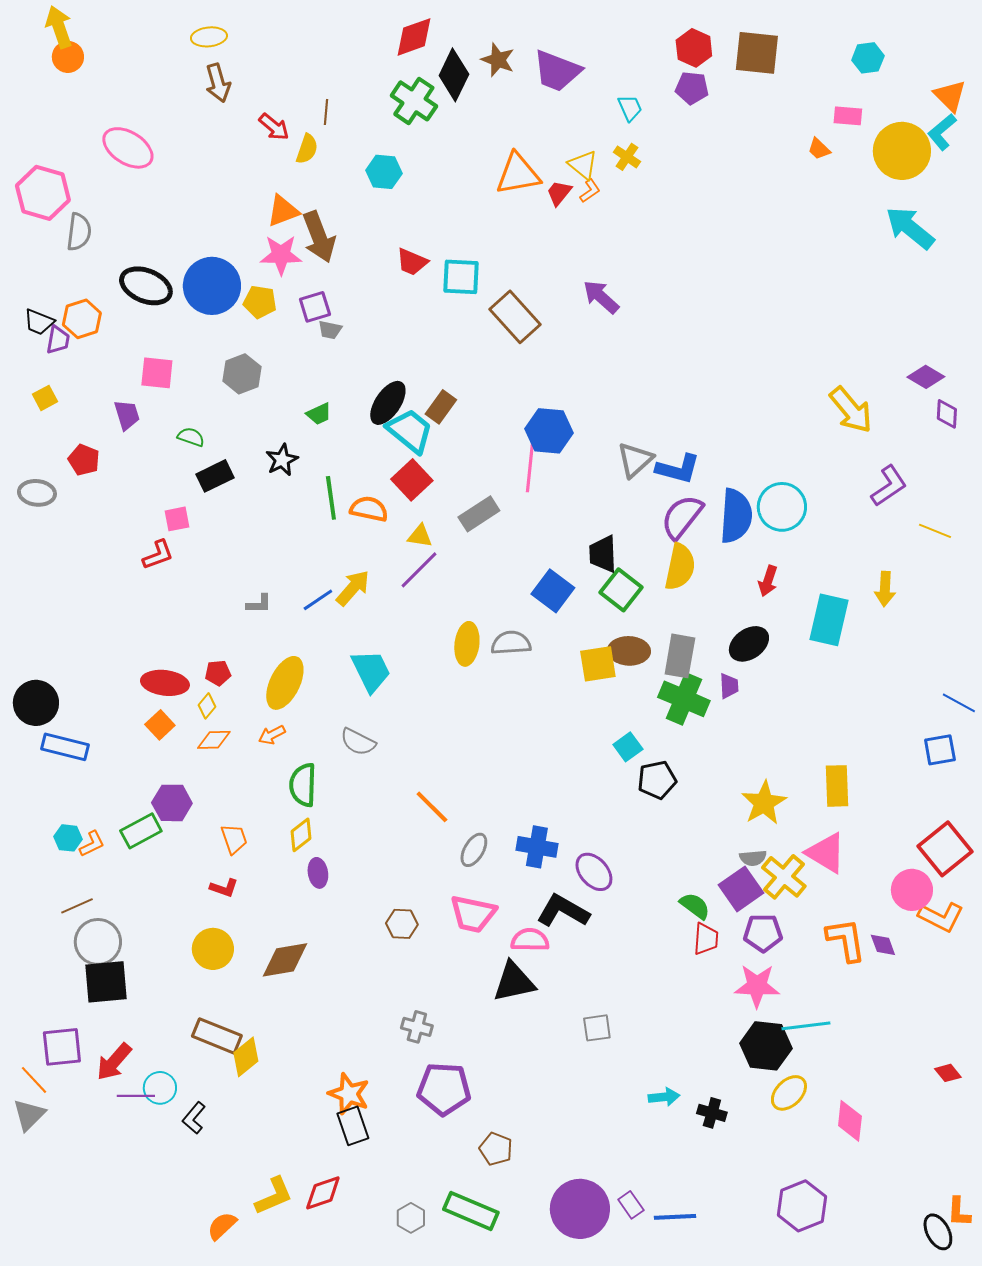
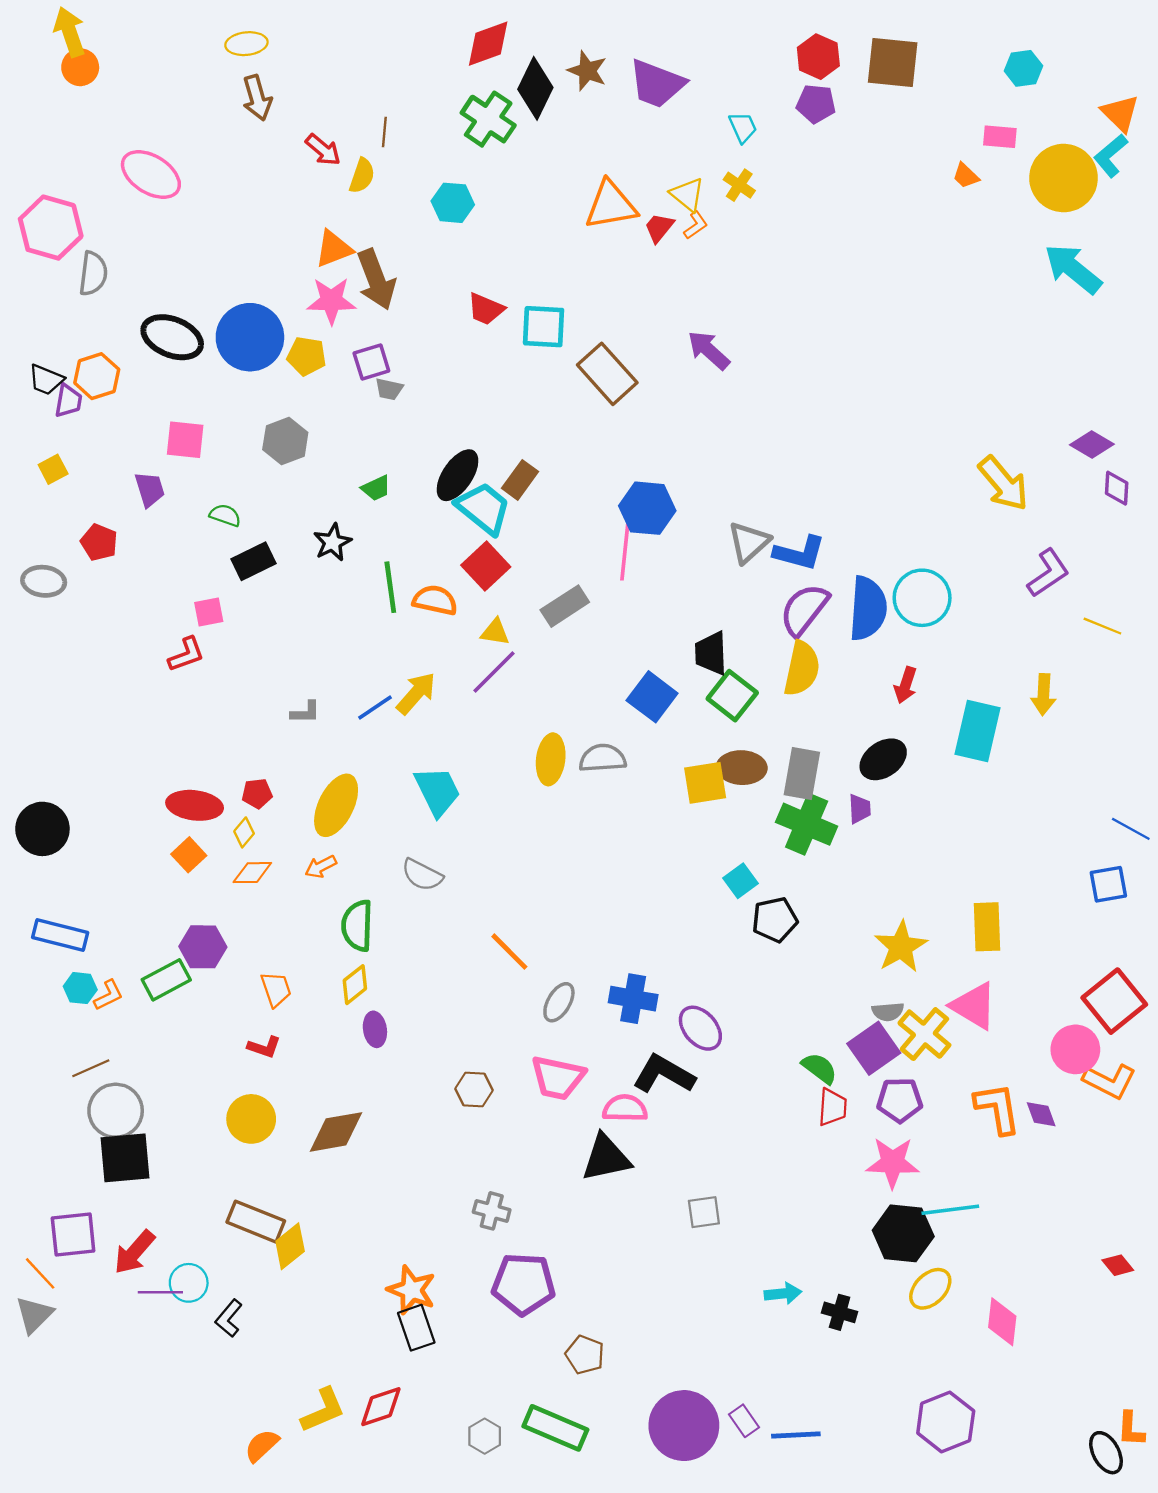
blue rectangle: (65, 747) -> (60, 935), moved

